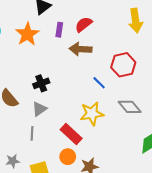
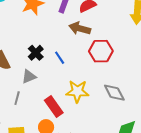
red hexagon: (123, 65) -> (101, 51), moved
black cross: (41, 83) -> (36, 53), turned -35
blue line: (99, 83) -> (60, 58), moved

